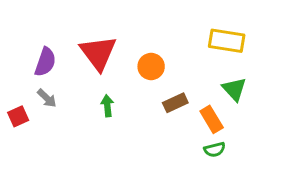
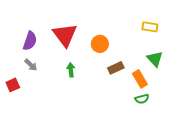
yellow rectangle: (227, 41) -> (150, 27), size x0.7
red square: (18, 116) -> (13, 85), moved

